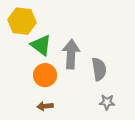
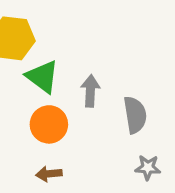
gray arrow: (71, 54) -> (90, 91), size x0.7

